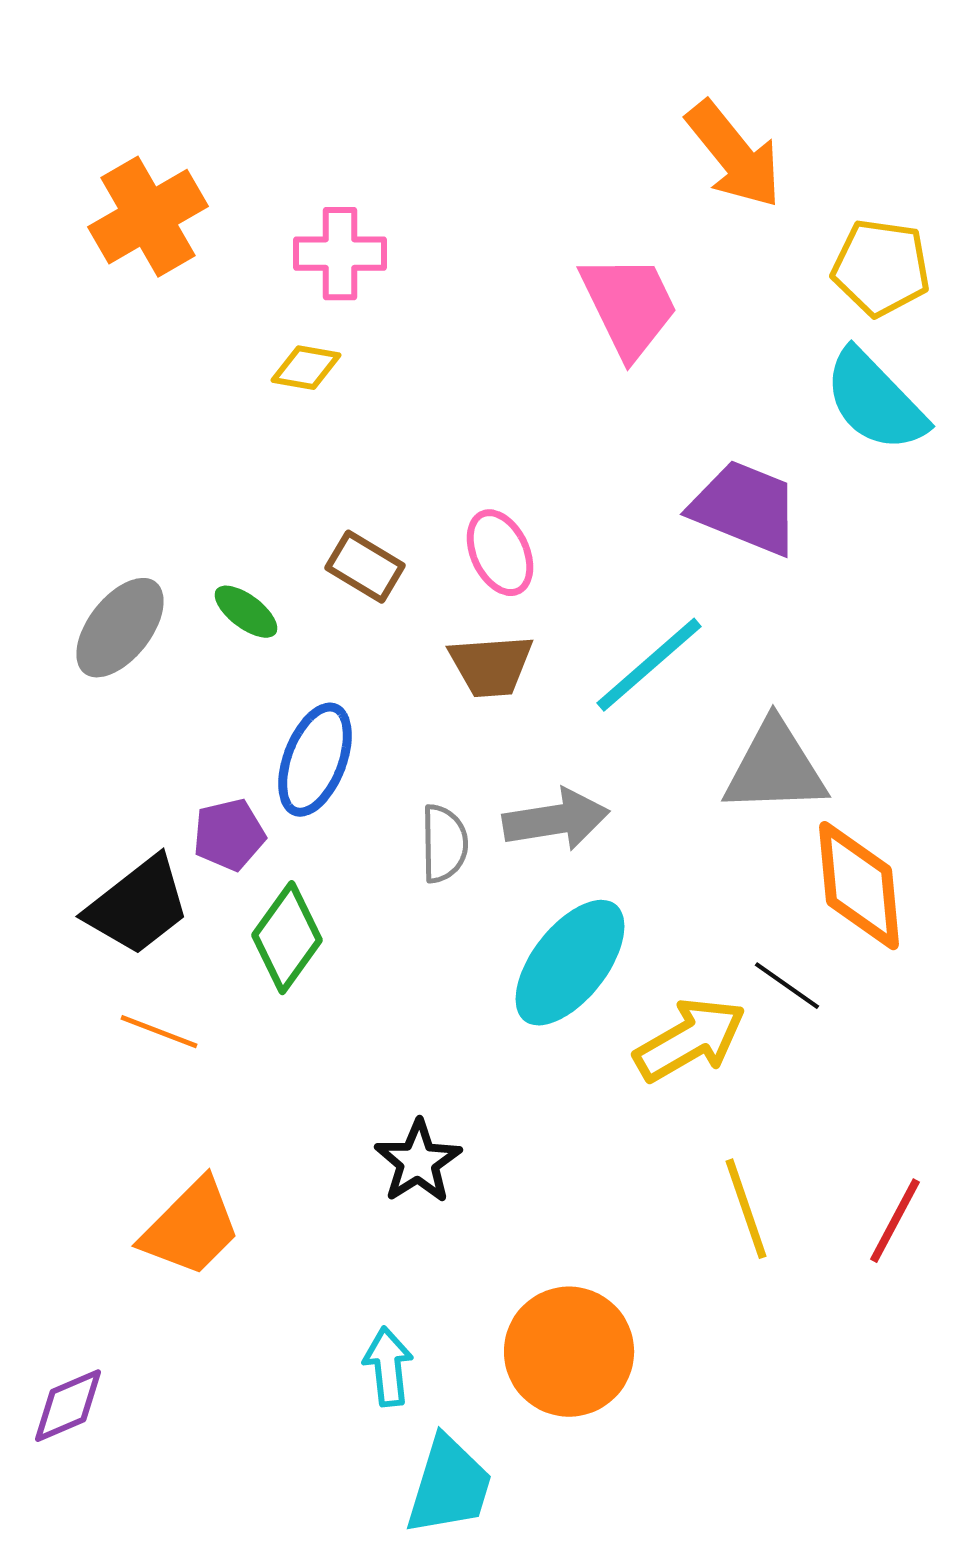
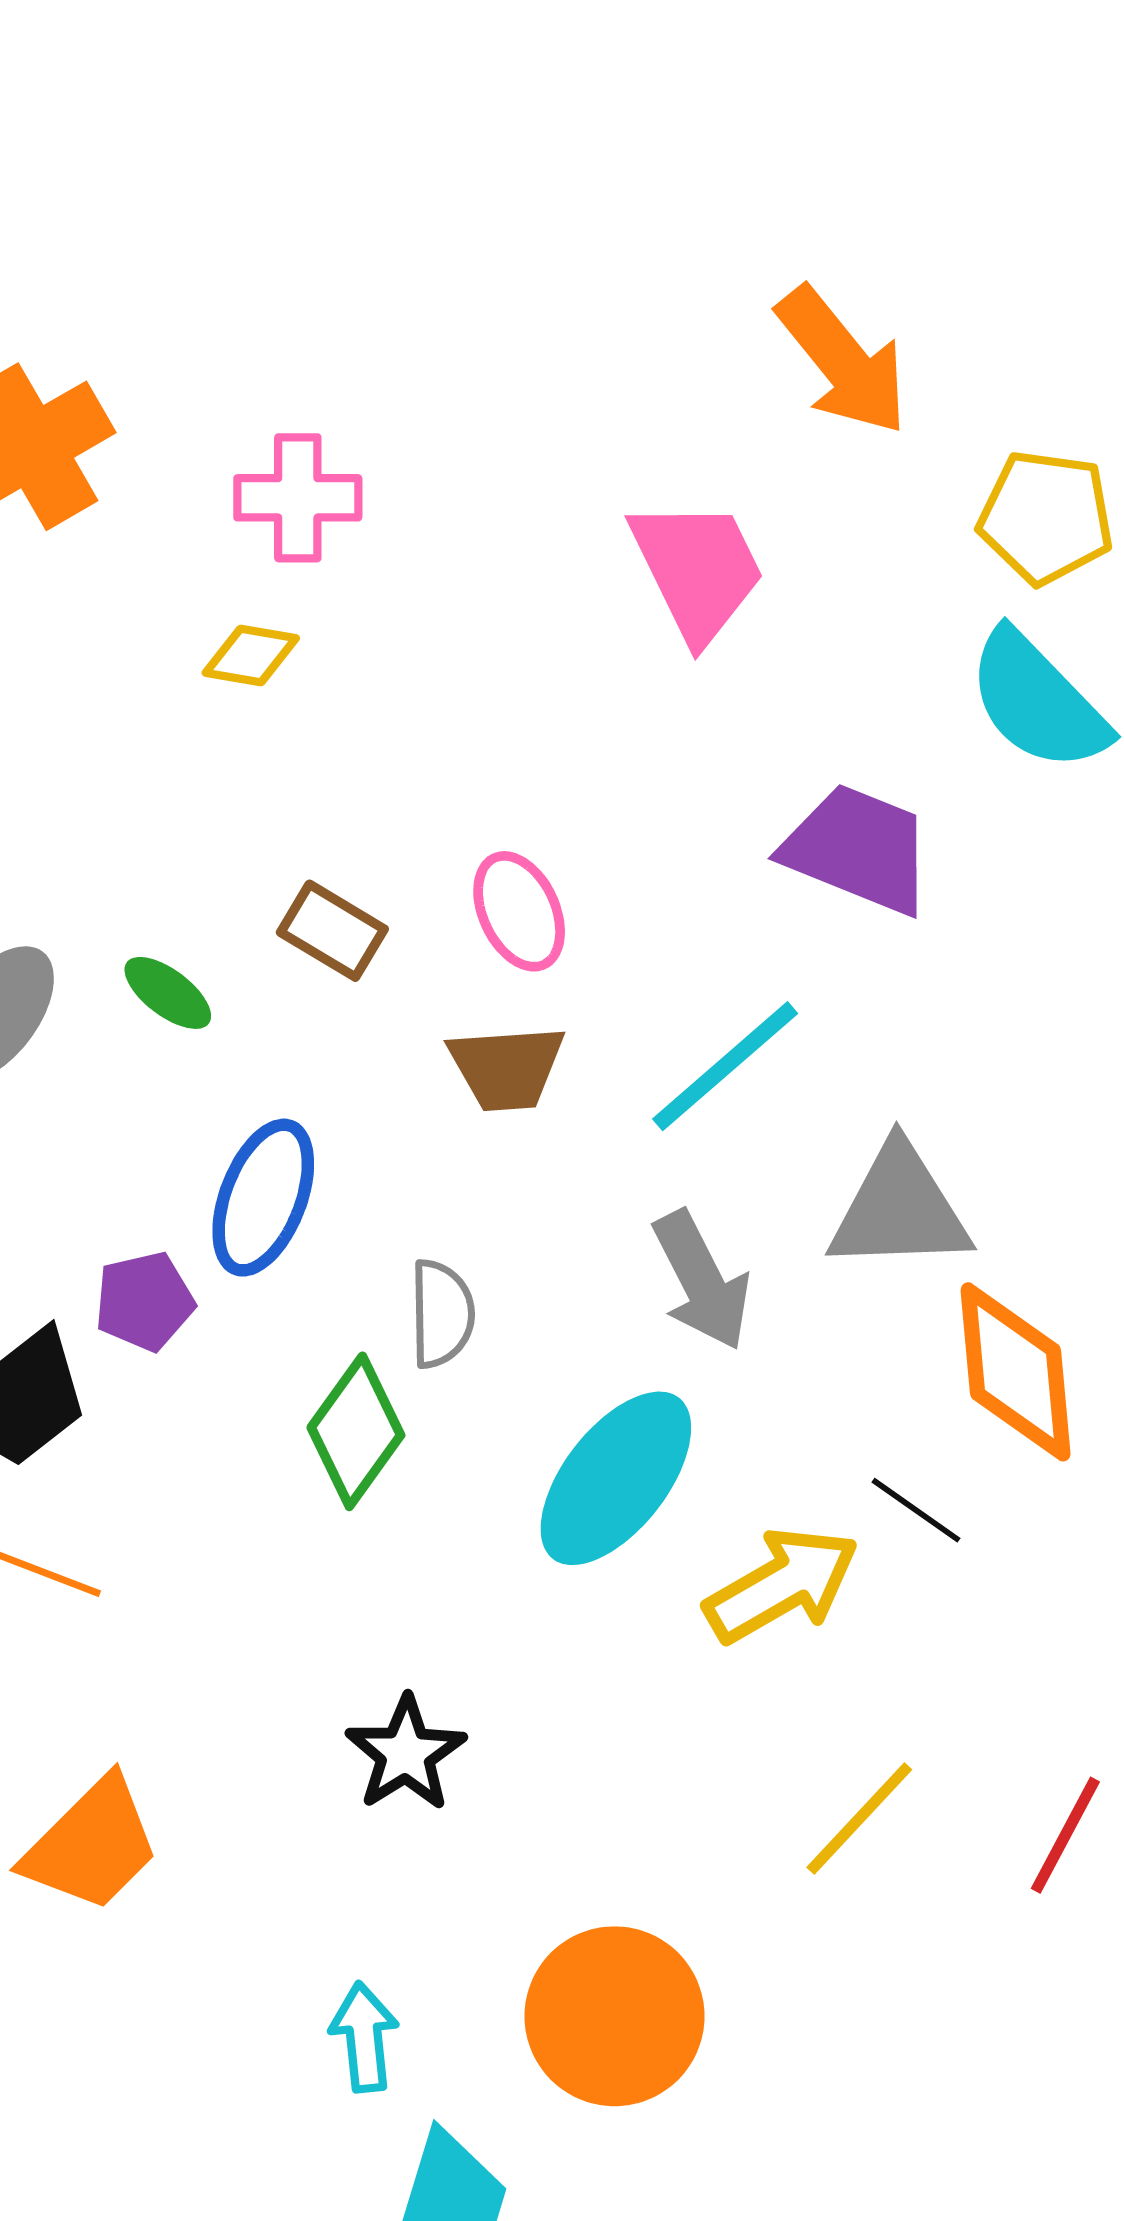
gray arrow: (556, 820) -> (702, 1281), moved, turned 72
green diamond: (287, 938) -> (356, 1431), moved
yellow line: (746, 1209) -> (859, 1819), turned 62

